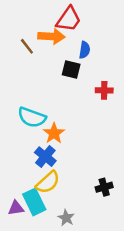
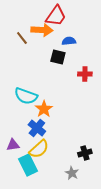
blue semicircle: (85, 50) -> (69, 41), turned -104
purple triangle: (16, 208) -> (13, 145), moved
gray star: (66, 218) -> (72, 173), moved

